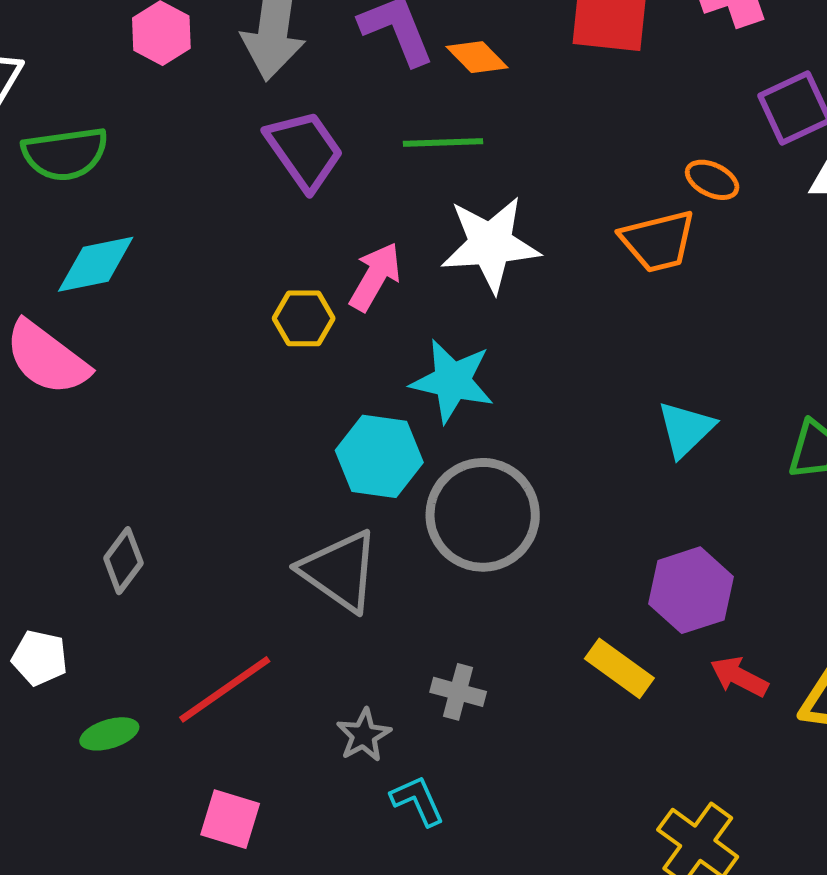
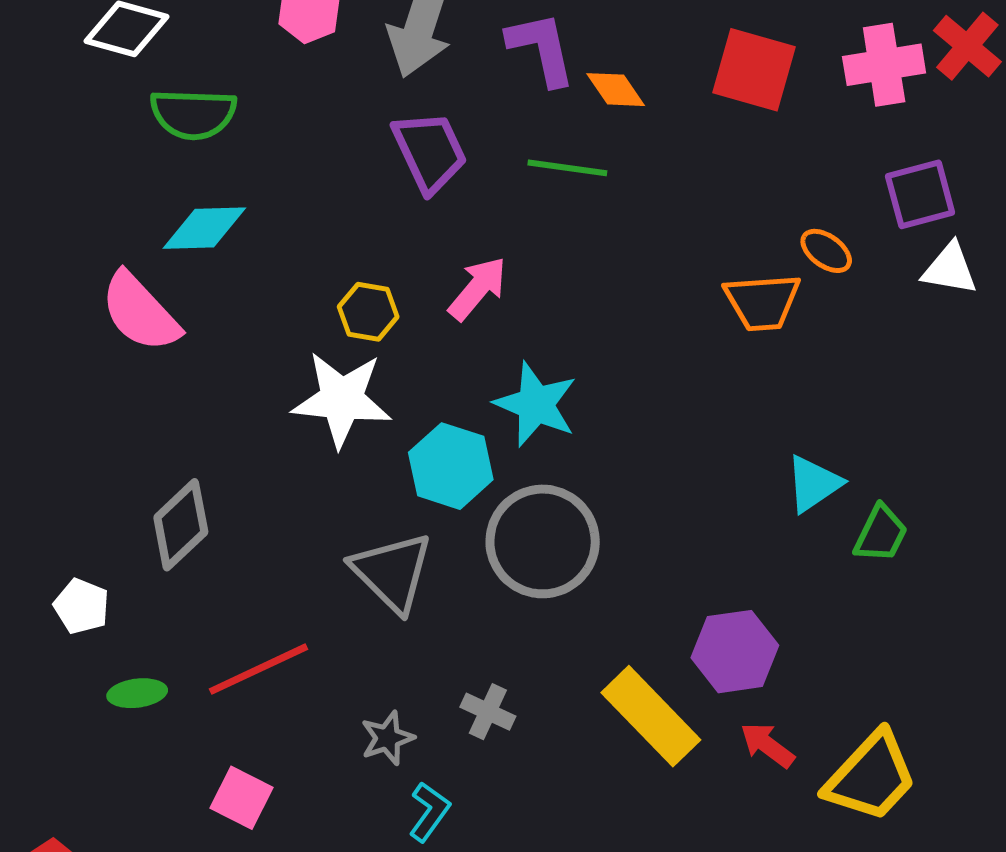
white star: (490, 244) -> (342, 399), moved
yellow hexagon: (304, 318) -> (368, 312), moved
cyan triangle: (686, 429) -> (814, 484), moved
gray diamond: (123, 561) -> (181, 525), size x1.4
yellow rectangle: (619, 668) -> (651, 716), size x1.5
cyan L-shape: (418, 801) -> (429, 812), turned 50

